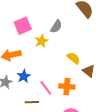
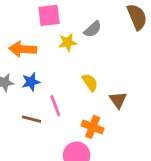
yellow semicircle: (73, 58) -> (90, 83), moved
orange cross: (67, 87) -> (93, 127), moved

